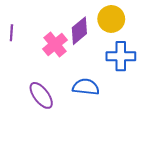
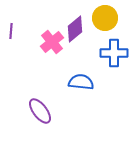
purple ellipse: (41, 95) -> (40, 111), moved

